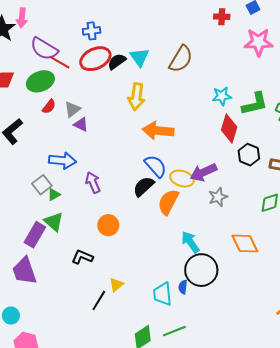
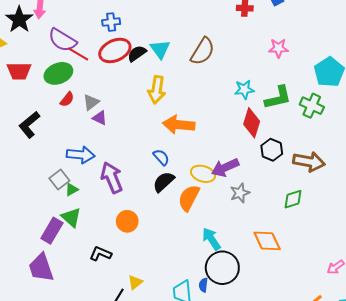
pink star: (259, 42) -> (278, 48), moved, size x0.7
blue semicircle: (156, 166) -> (161, 157), moved, size x0.7
purple arrow: (93, 183) -> (112, 177), size x1.4

